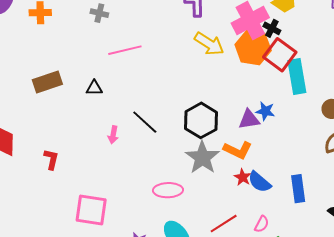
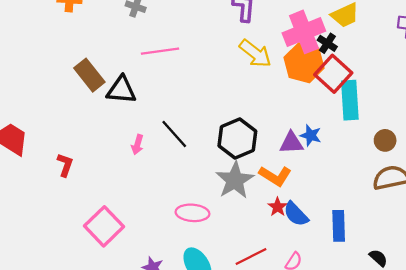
brown rectangle: (47, 82) -> (89, 75), moved, turned 64
black triangle: (94, 88) -> (121, 90), size x1.6
pink square: (91, 210) -> (104, 226), turned 32

